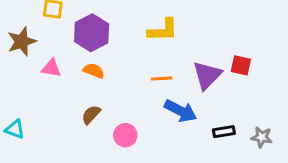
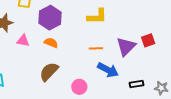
red square: (241, 65) -> (148, 40), turned -32
brown semicircle: (91, 115) -> (49, 72), size x1.5
pink circle: (125, 135) -> (79, 87), moved

